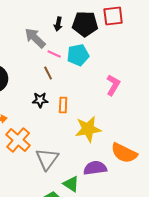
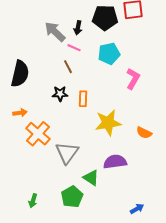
black arrow: (58, 24) -> (78, 28), moved
cyan pentagon: (78, 55) -> (109, 54), moved
orange semicircle: (124, 153) -> (144, 133), moved, size x0.6

